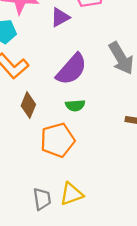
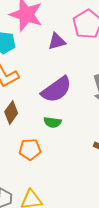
orange pentagon: (58, 140) -> (30, 149), size x0.7

